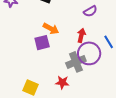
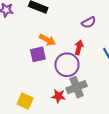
purple circle: (89, 53) -> (67, 65), moved
gray cross: (76, 62) -> (77, 87), moved

